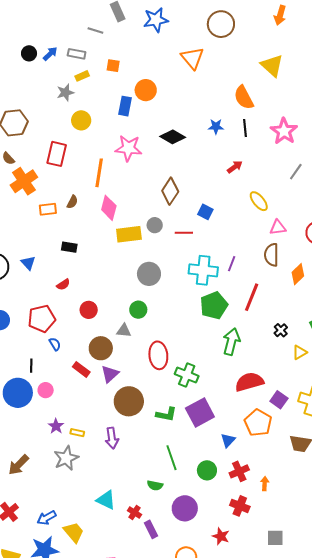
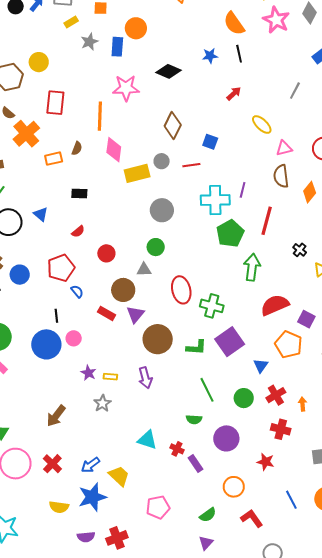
gray star: (65, 93) -> (89, 42), moved
yellow circle: (81, 120) -> (39, 62), moved
pink star: (284, 131) -> (276, 20), moved
gray star: (66, 458) -> (102, 403), size x0.7

